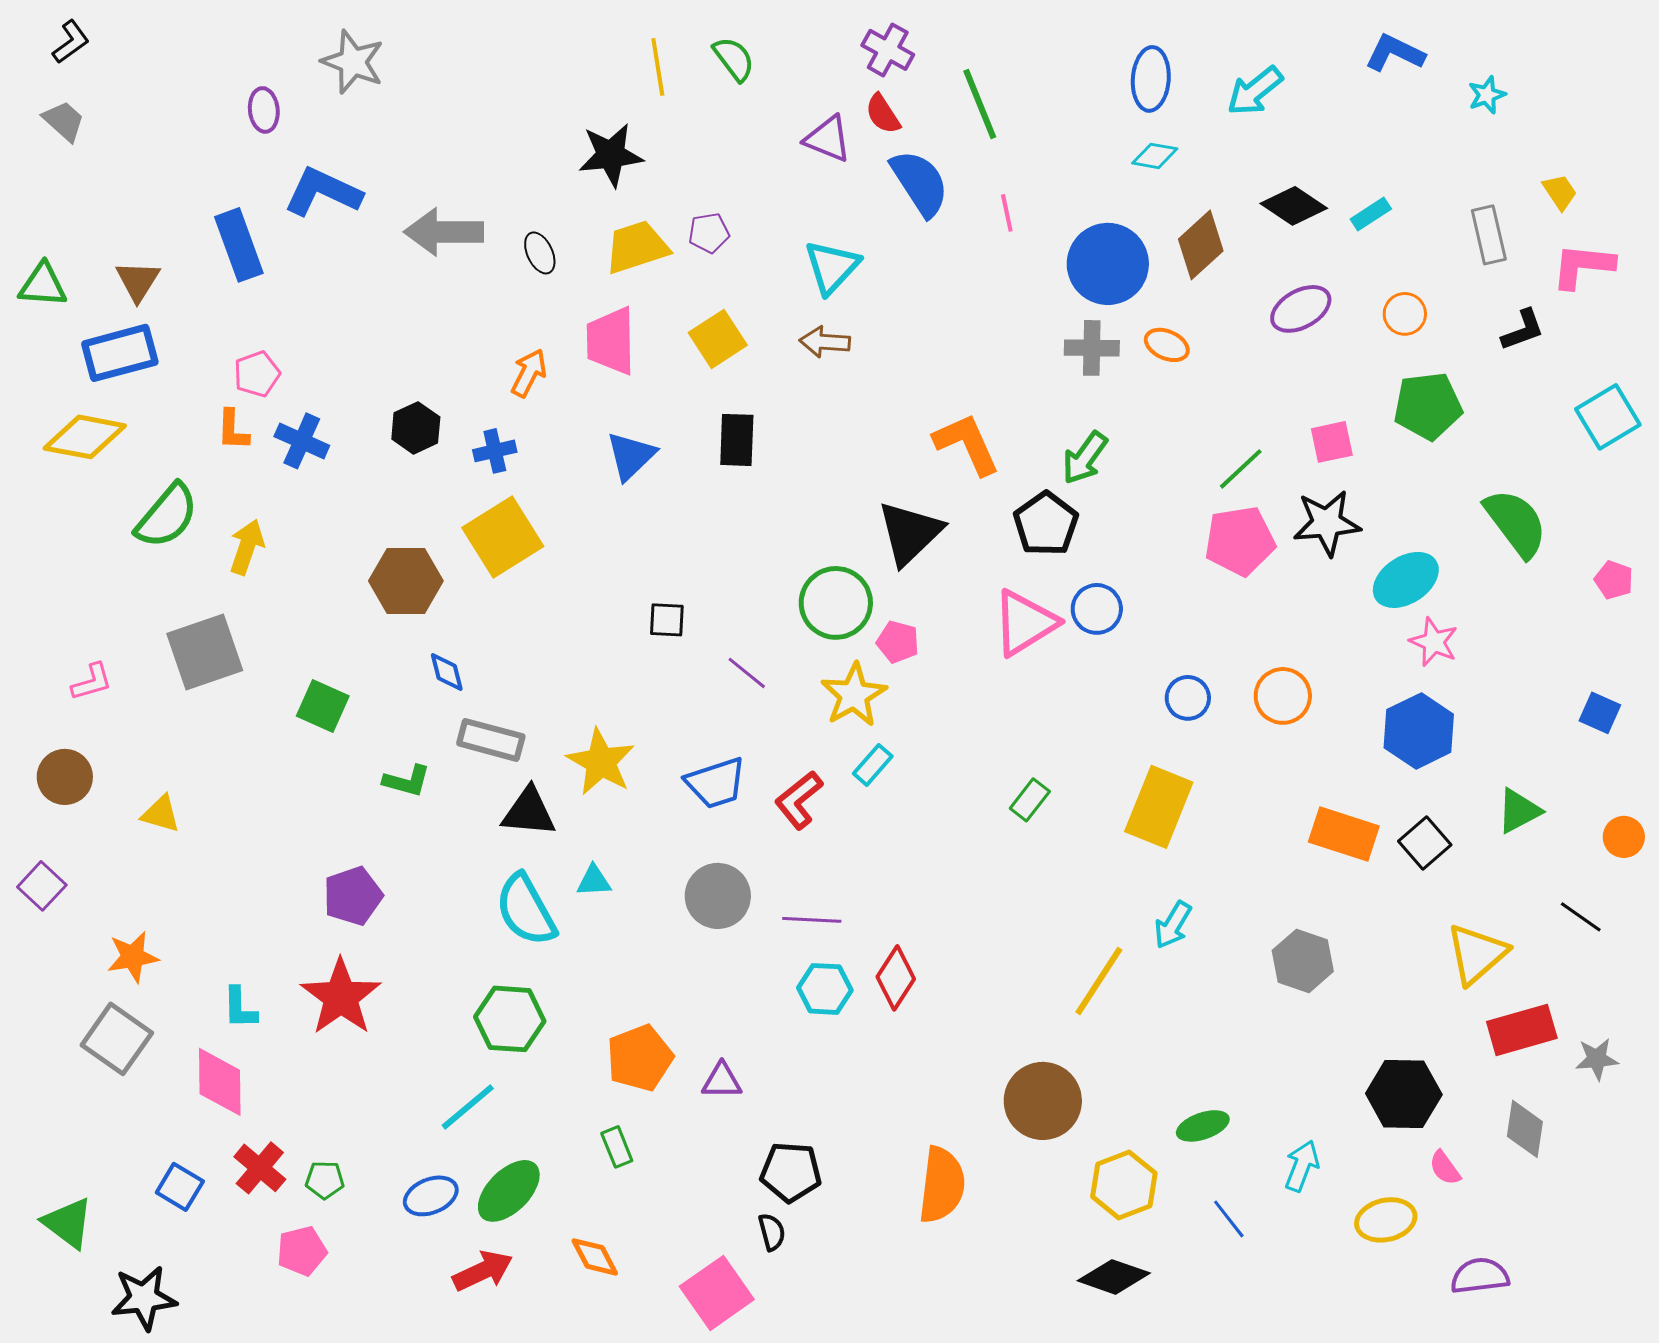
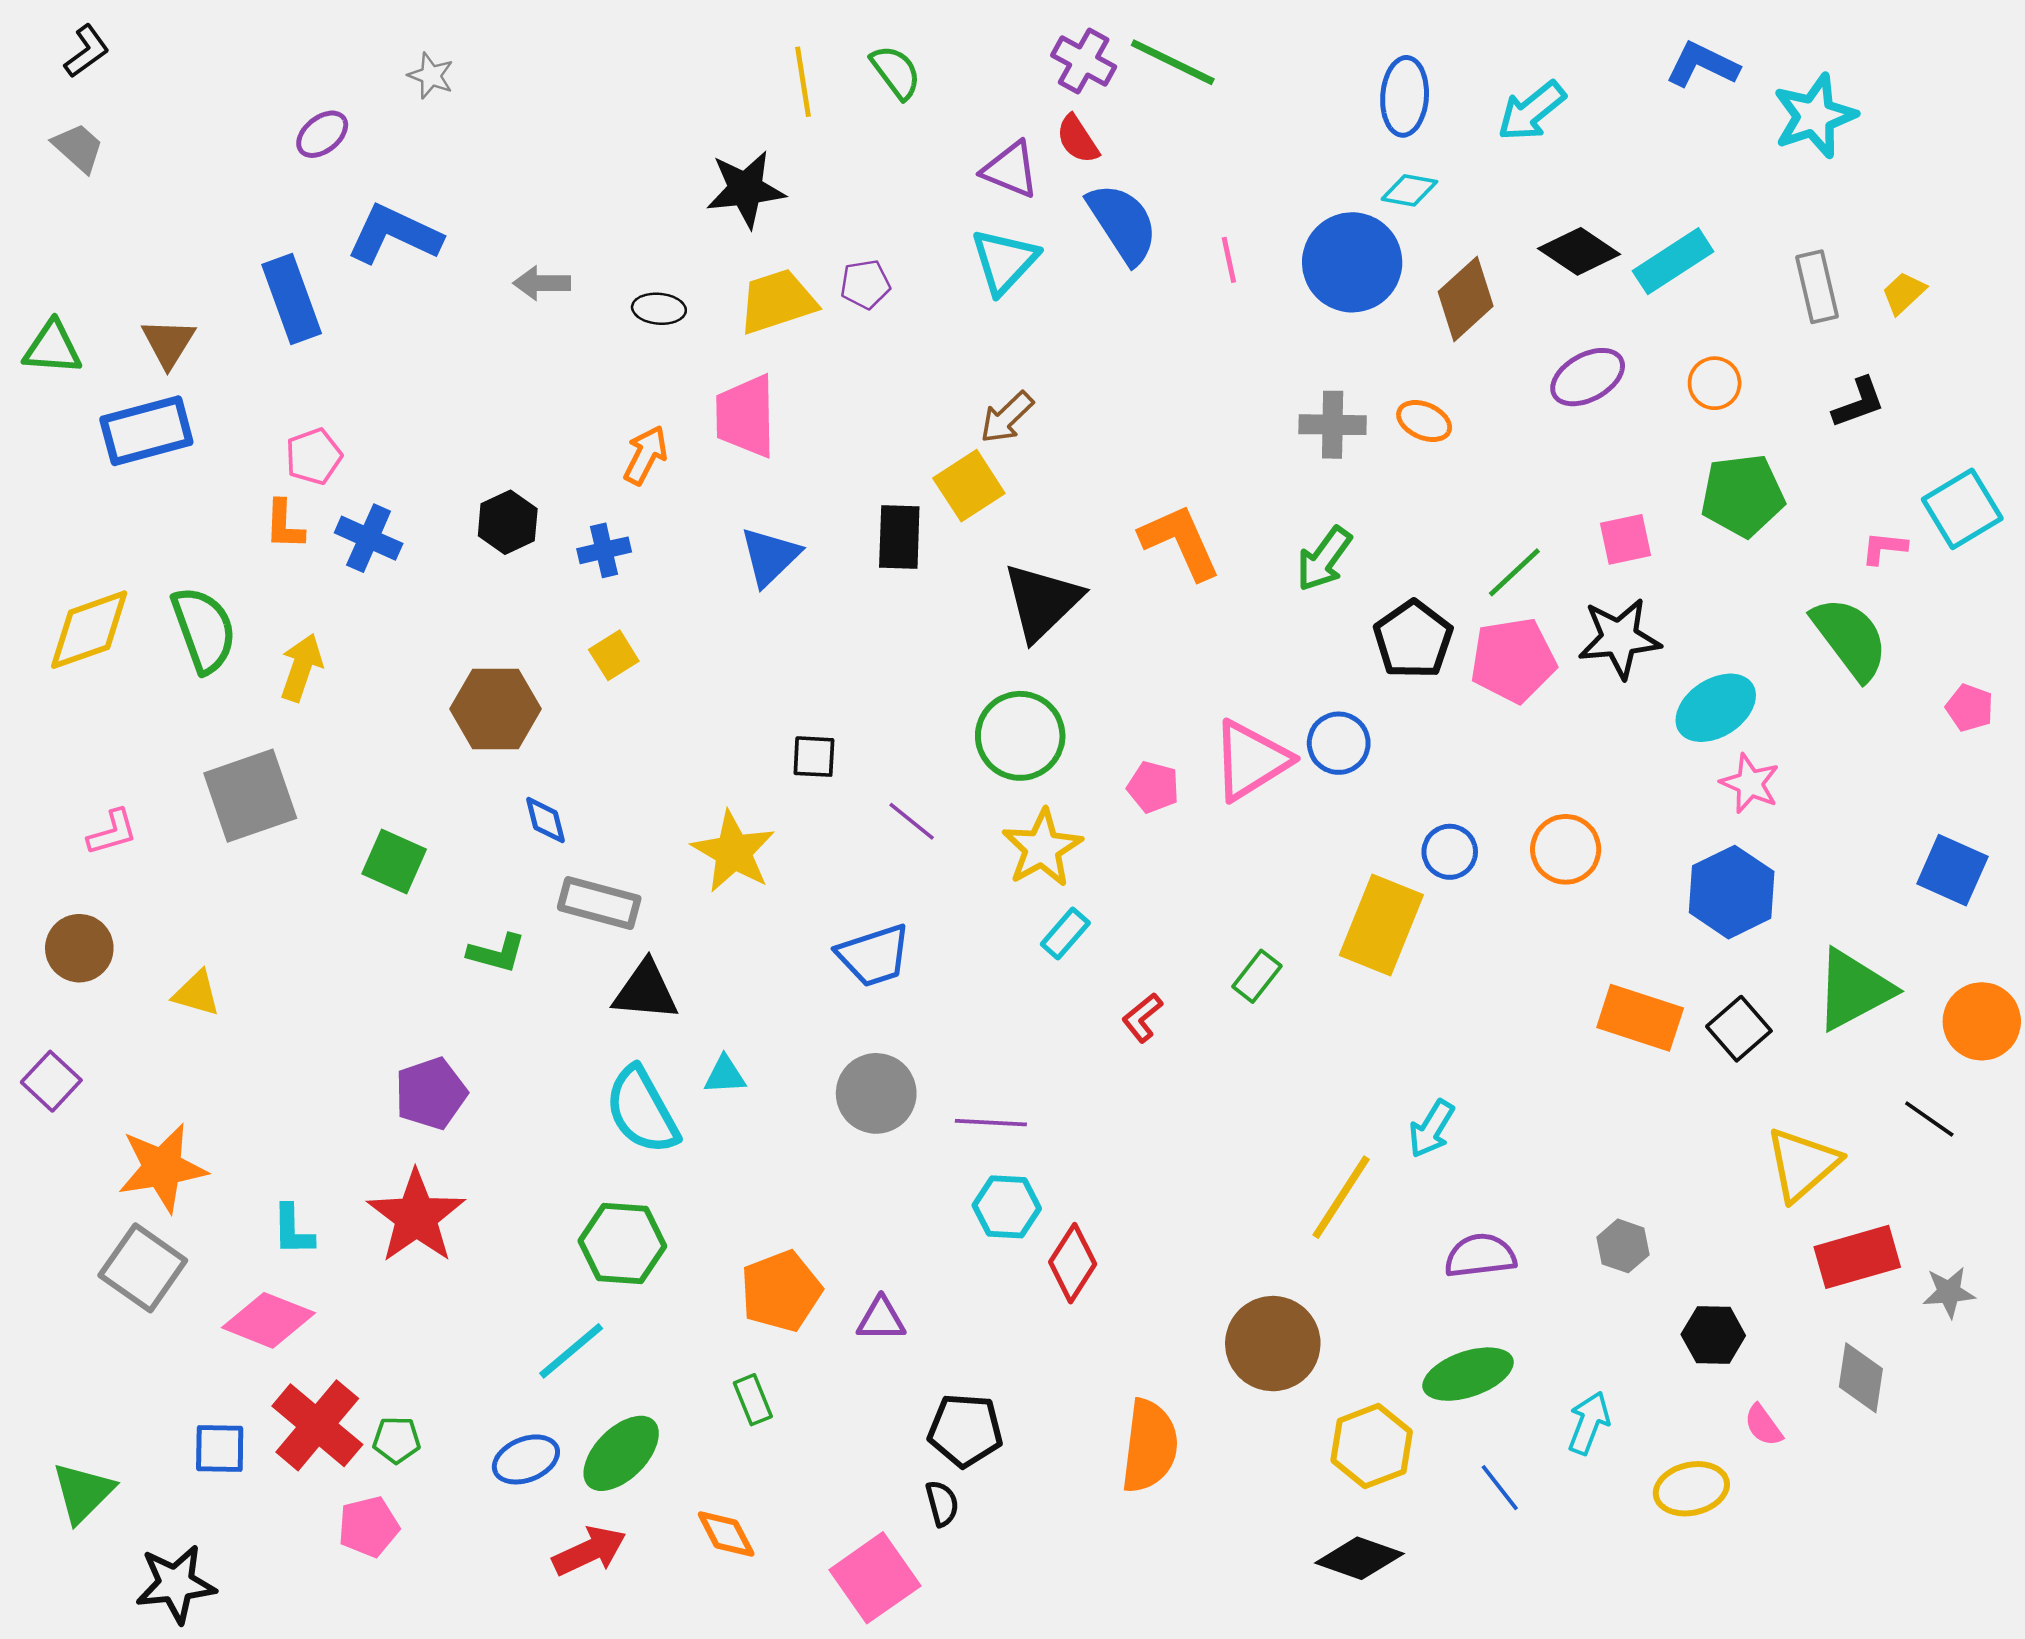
gray star: (353, 62) -> (431, 76), size x0.6
cyan star: (1487, 95) -> (1815, 116), size x1.8
green line: (980, 104) -> (1173, 62), moved, turned -42
purple ellipse: (264, 110) -> (322, 134), turned 57
yellow trapezoid: (1560, 192) -> (1904, 293), moved, turned -99
cyan rectangle: (1371, 214) -> (1673, 261), size x1.6
gray arrow: (444, 232) -> (542, 283), size x0.6
black ellipse: (540, 253) -> (659, 309), turned -60
blue circle: (1108, 264) -> (1352, 262), moved
pink L-shape: (1583, 266) -> (1884, 548), moved, size x0.6
cyan triangle: (832, 267) -> (1004, 261), moved
yellow square: (718, 339) -> (969, 486), moved
brown arrow: (825, 342) -> (1007, 417), turned -48
yellow diamond: (85, 437) -> (89, 630), moved, turned -30
green semicircle: (167, 516) -> (204, 630), turned -60
black pentagon: (1046, 524) -> (1413, 639), moved
black triangle: (910, 533) -> (1042, 602), moved
yellow square: (503, 537) -> (614, 655), size x0.5
pink pentagon: (898, 642) -> (1153, 787), moved
blue square: (1600, 713) -> (1952, 870), size x1.4
yellow star: (601, 762) -> (733, 852), moved
red L-shape: (799, 800) -> (1142, 1018), moved, size x0.7
yellow rectangle: (1159, 807) -> (1381, 925), moved
green triangle: (1519, 811) -> (1854, 990), size x1.5
orange circle: (1624, 837) -> (1982, 1021), size x1.5
orange star: (133, 957) -> (162, 1168), size x1.4
gray hexagon: (1303, 961) -> (1623, 1246), moved, size x0.7
red diamond: (896, 978) -> (1073, 1263), moved
pink diamond: (220, 1082) -> (268, 1320), turned -68
black hexagon: (1404, 1094) -> (1713, 1335), size x0.7
green ellipse: (1203, 1126) -> (1468, 1374), size x1.4
red cross: (260, 1168) -> (317, 1425), size x1.4
blue square: (180, 1187) -> (220, 1448), turned -30
green triangle: (68, 1223) -> (83, 1492), turned 38
purple semicircle: (1480, 1276) -> (1480, 1256), moved

